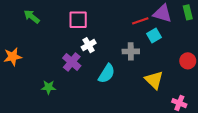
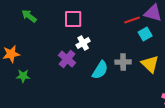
gray cross: (131, 51) -> (123, 62), moved
yellow triangle: (154, 80) -> (150, 64), moved
green star: (49, 87) -> (23, 76), moved

